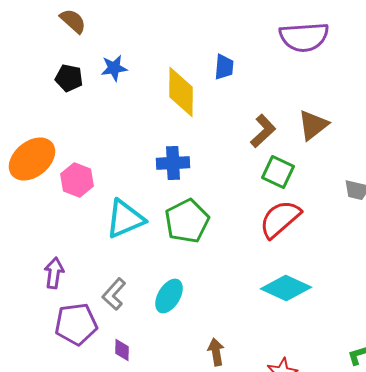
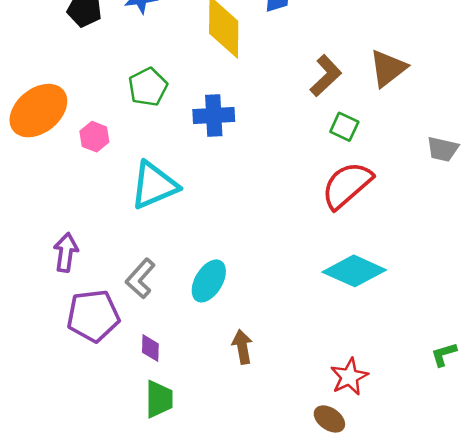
green square: (278, 172) -> (344, 127), size x0.7
pink hexagon: (77, 180) -> (94, 137), size x0.7
green pentagon: (187, 221) -> (148, 87), moved, size x0.7
brown arrow: (216, 352) -> (242, 347), moved

